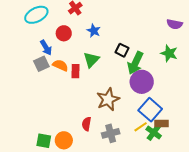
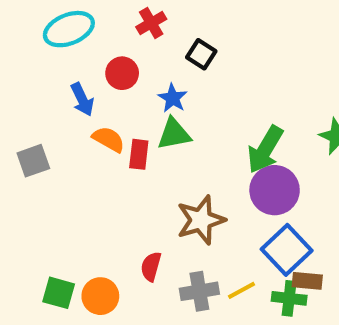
blue star: (94, 31) -> (173, 98), moved
black square: (122, 50) -> (201, 54), moved
green triangle: (91, 60) -> (174, 134), turned 30
gray square: (41, 64) -> (33, 161), moved
yellow line: (141, 127) -> (241, 290), moved
green cross: (154, 133) -> (289, 298), turned -35

